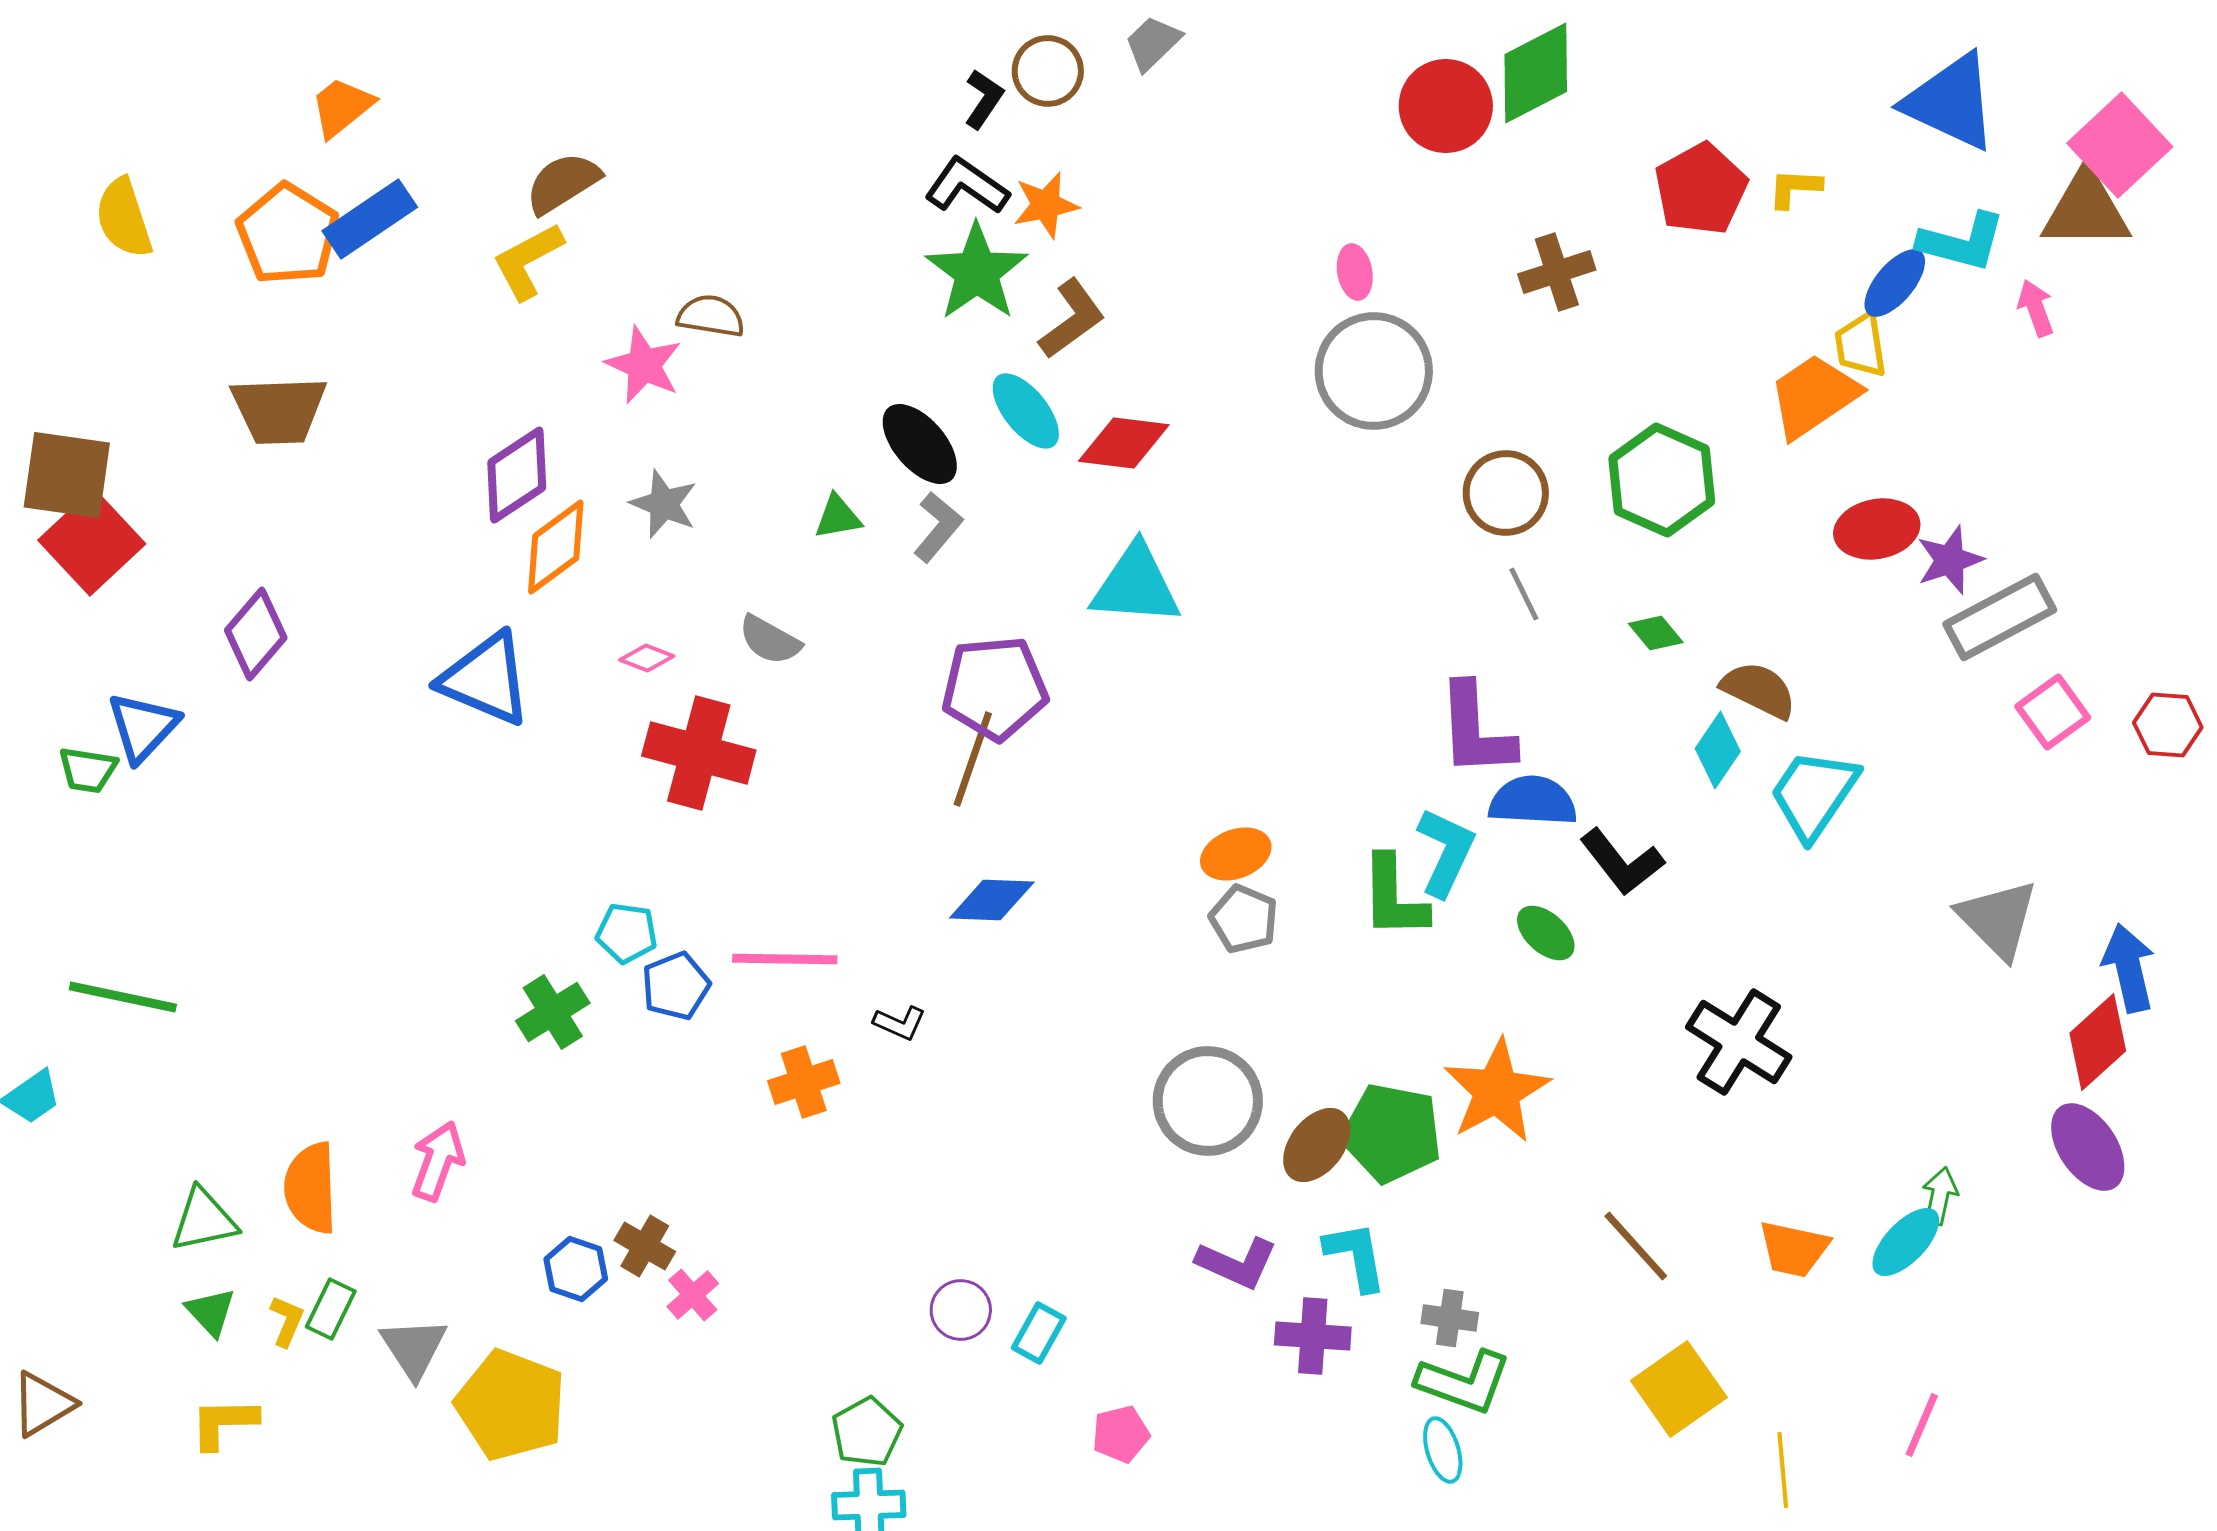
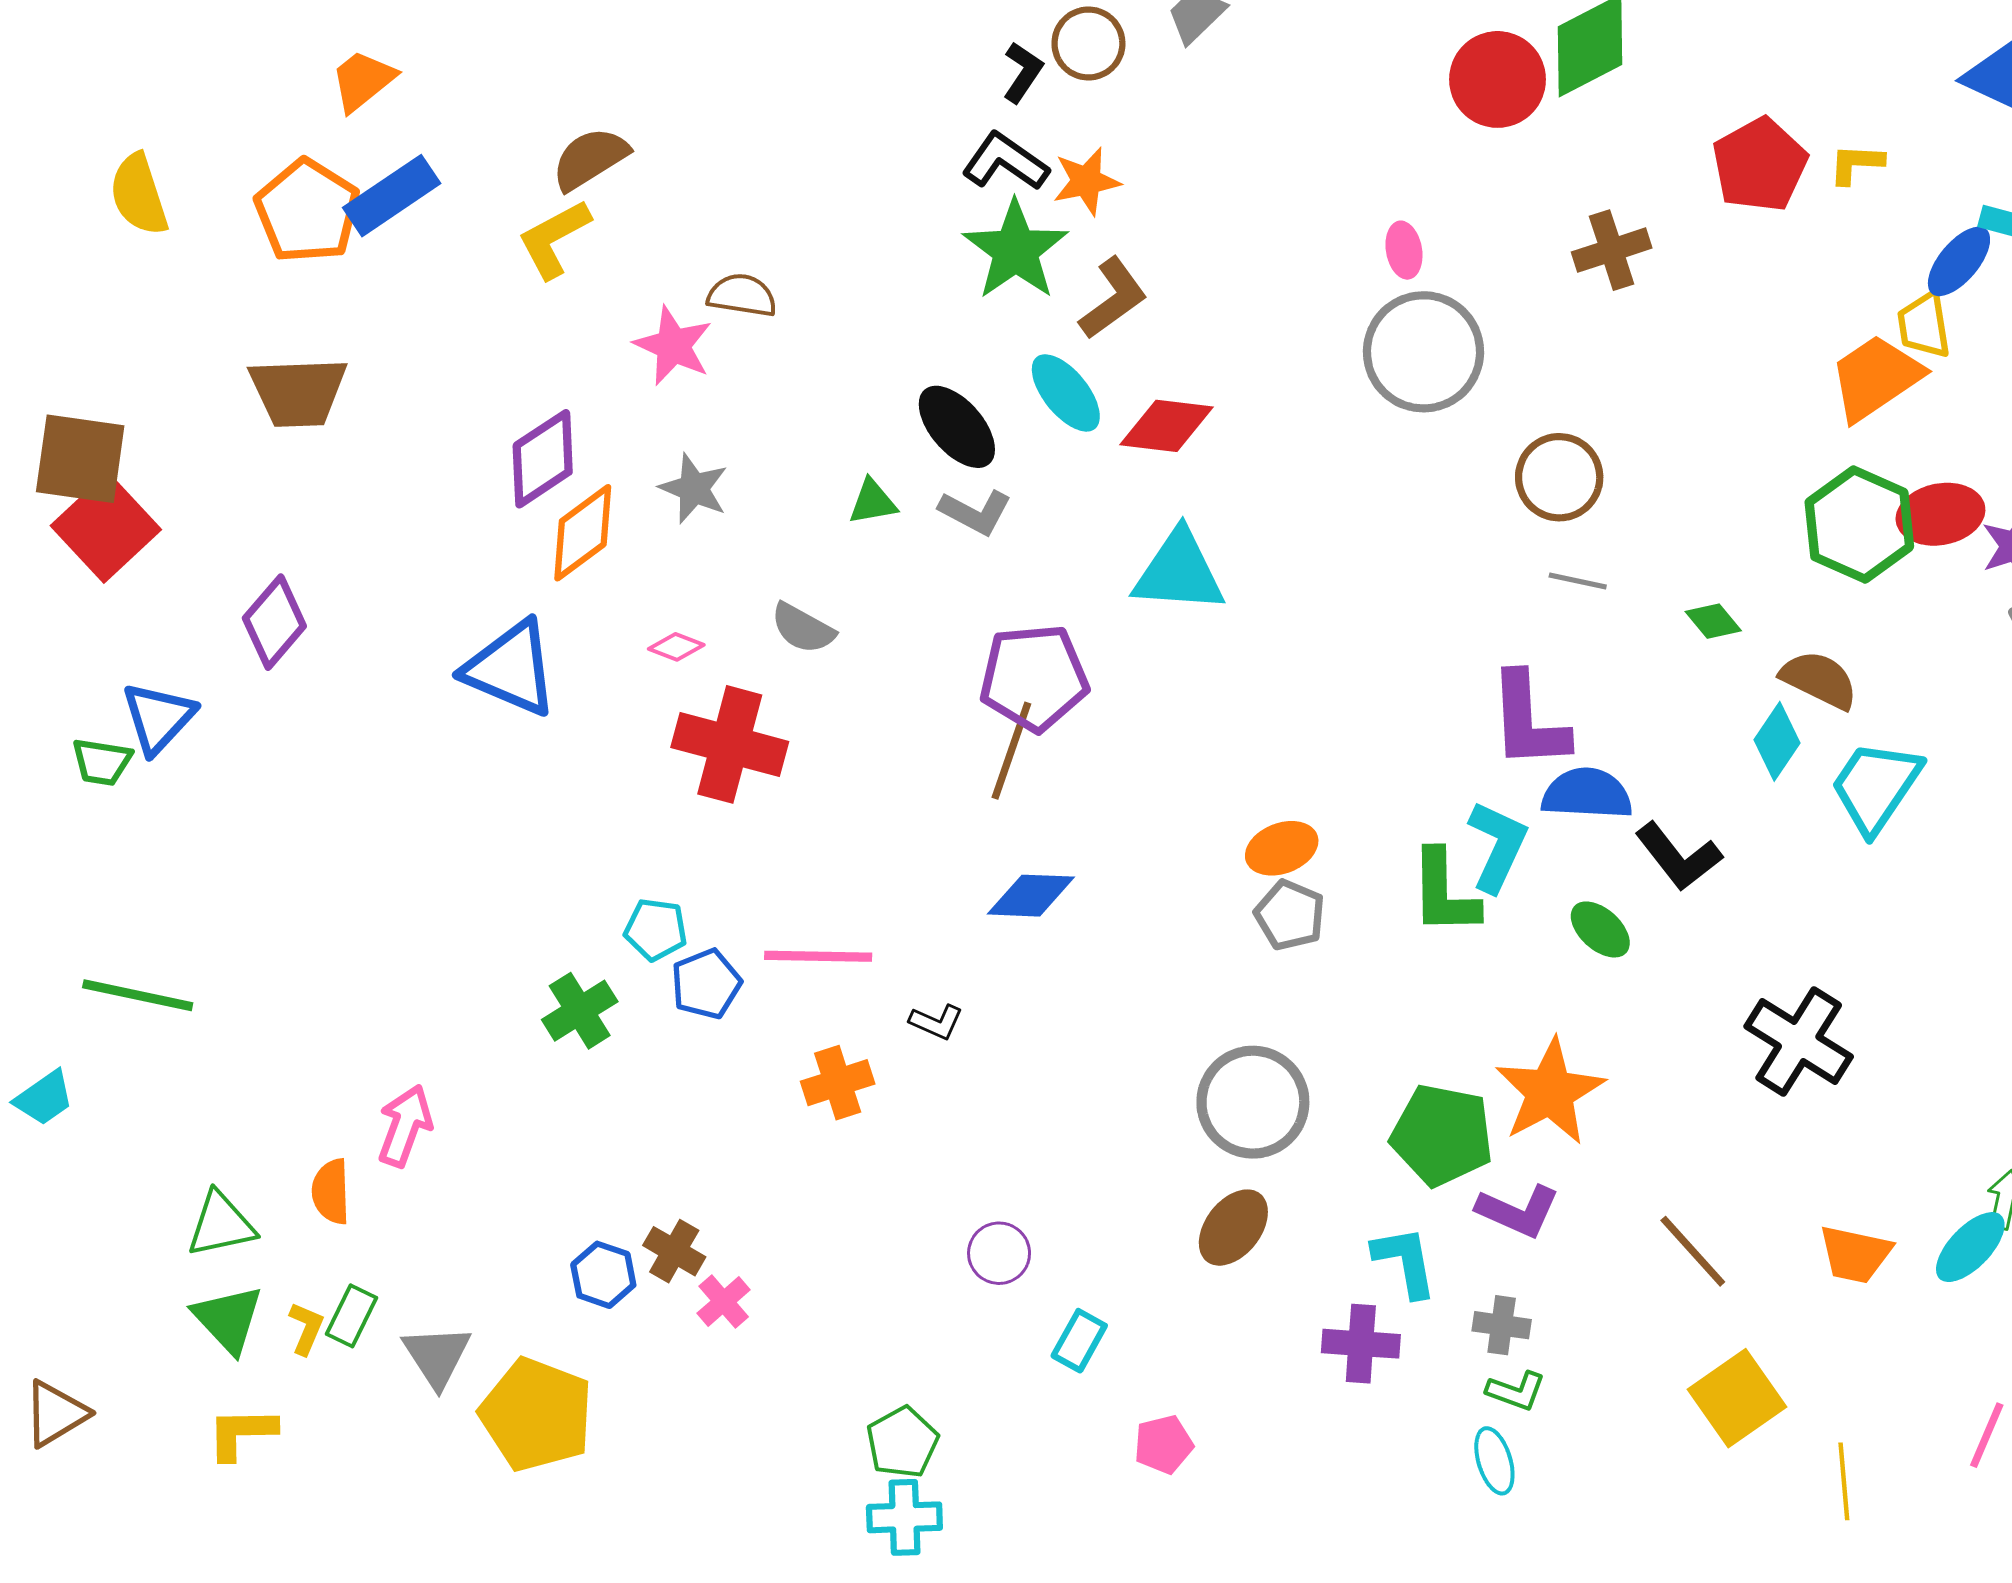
green hexagon: (1662, 480) -> (1859, 525), moved
gray L-shape: (938, 527) -> (975, 512), turned 78
gray line: (1524, 594) -> (1578, 581), turned -52
brown ellipse: (1317, 1145) -> (1233, 1228), moved
pink arrow: (438, 1161) -> (405, 1126), moved
orange semicircle: (311, 1188) -> (331, 1192), size x0.7
purple L-shape: (1237, 1263) -> (1518, 1211), moved
purple circle: (961, 1310) -> (999, 1253), moved
green triangle: (211, 1312) -> (228, 1319), size x1.4
green L-shape: (1464, 1382) -> (1516, 1391), size x0.6

